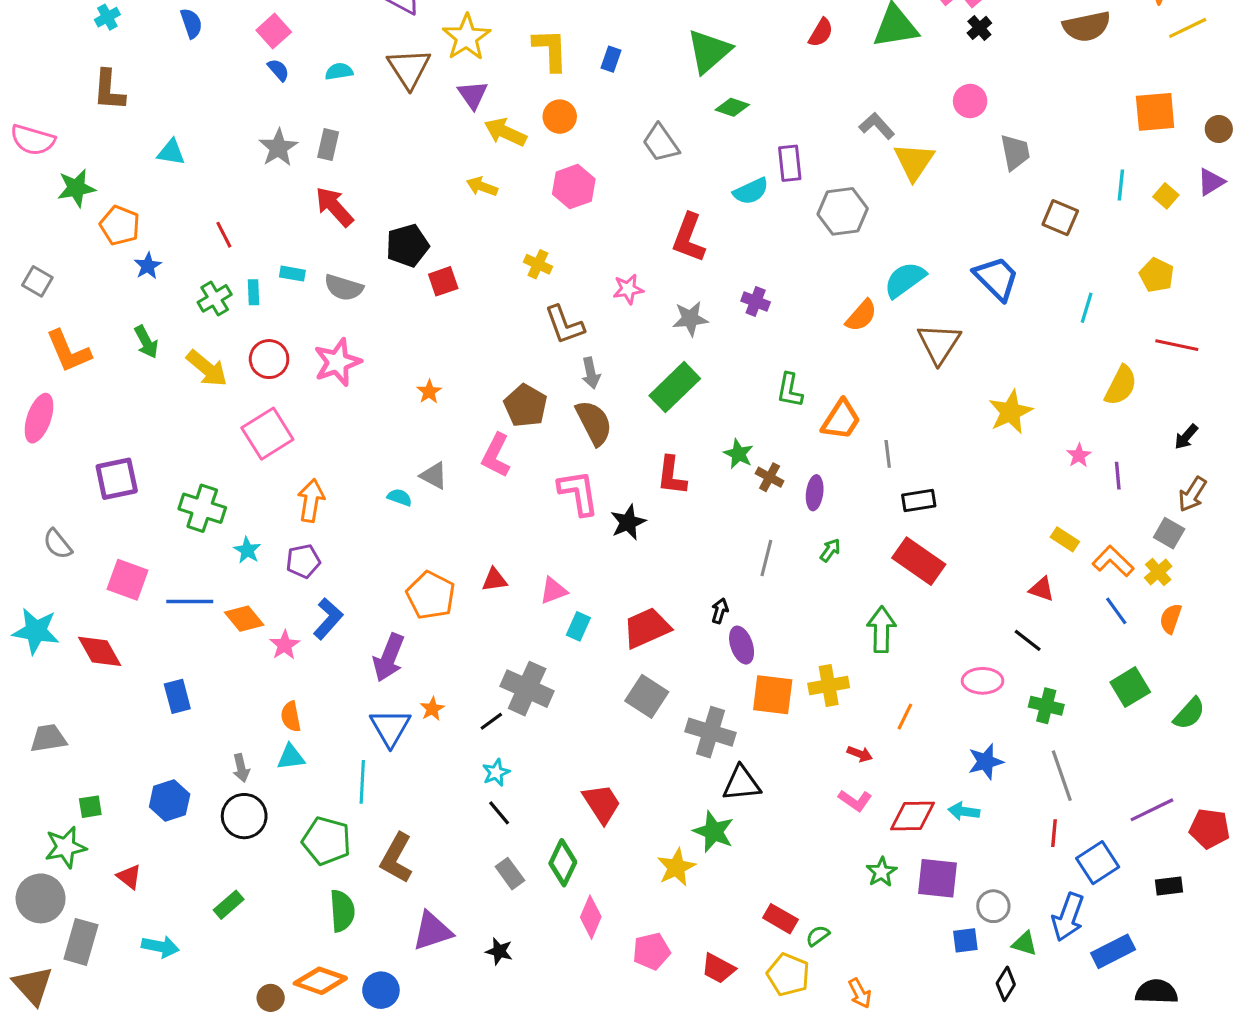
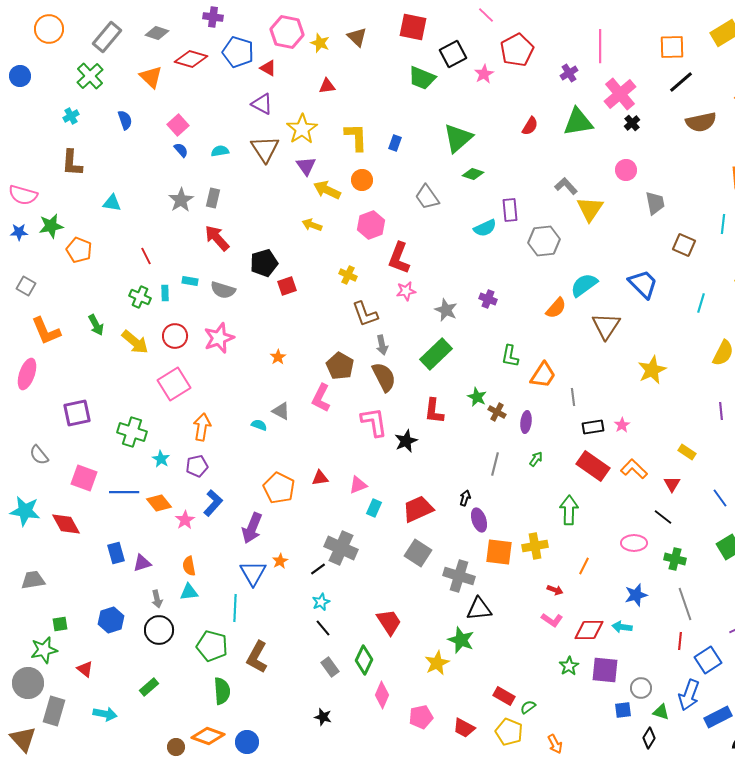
red L-shape: (689, 238) -> (399, 258), moved
blue star: (148, 266) -> (19, 232), moved, turned 30
green cross: (215, 298) -> (140, 297), turned -35
gray star: (690, 319) -> (446, 310), turned 30
pink star: (1079, 455) -> (622, 425), moved
orange L-shape: (1113, 561) -> (634, 469), moved
red triangle: (1042, 589) -> (672, 484), turned 42
purple triangle: (432, 931) -> (142, 563), moved, size x0.7

